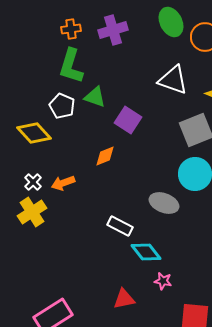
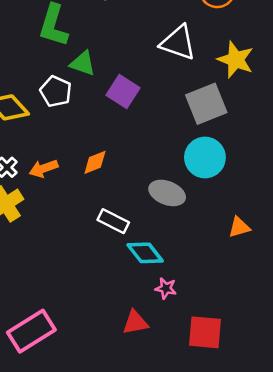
white pentagon: (62, 106) -> (56, 91), moved
orange diamond: (105, 156) -> (95, 162), moved
red triangle: (124, 299) -> (135, 323), moved

